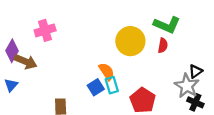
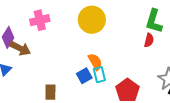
green L-shape: (167, 25) -> (154, 21), turned 80
yellow circle: (130, 41) -> (92, 20), moved

